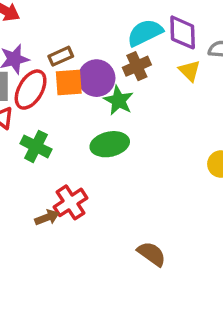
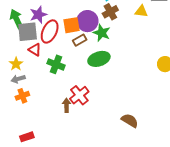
brown rectangle: (61, 56) -> (80, 40), moved
yellow triangle: (190, 71) -> (141, 11), turned -32
brown arrow: (47, 218) -> (66, 105), turned -64

